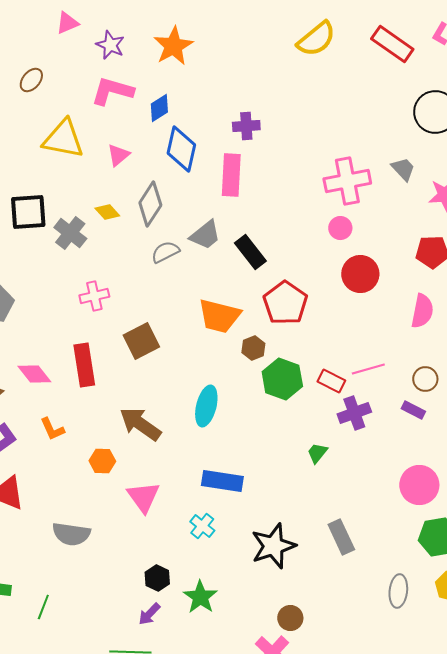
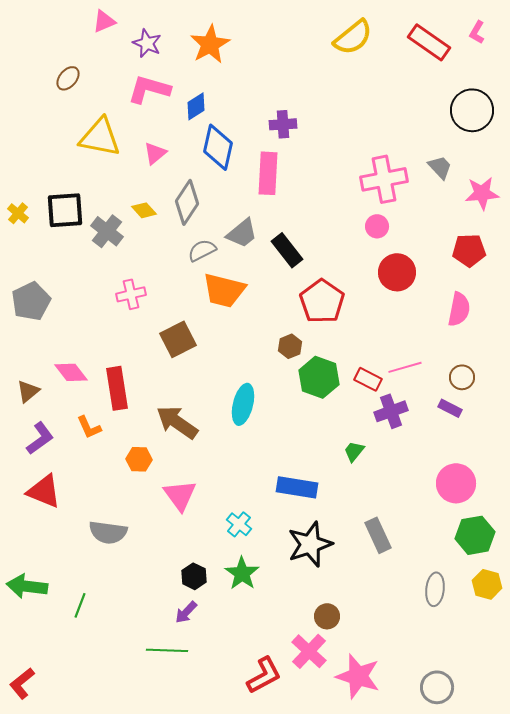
orange trapezoid: (219, 316) -> (224, 290), moved
red rectangle: (84, 365) -> (117, 388), moved
blue rectangle: (222, 481) -> (297, 487), moved
green star: (200, 597) -> (242, 573), moved

